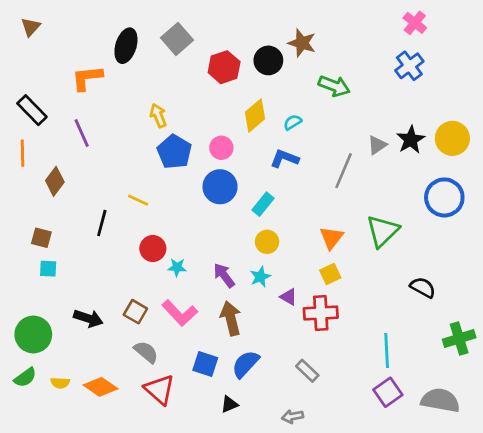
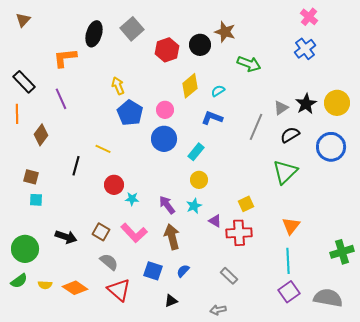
orange triangle: (332, 238) -> (291, 226), moved
black semicircle: (423, 287) -> (290, 135), moved, turned -60
blue semicircle: (246, 364) -> (183, 271), size x0.6

